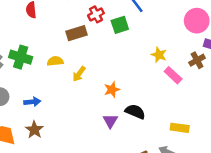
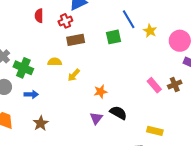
red cross: (96, 14) -> (65, 21), moved
yellow star: (159, 55) -> (150, 31), moved
green cross: (21, 57) -> (23, 68), moved
brown cross: (197, 60) -> (175, 84), moved
brown star: (34, 130) -> (41, 123), moved

